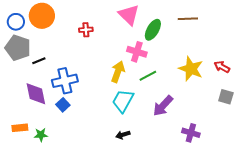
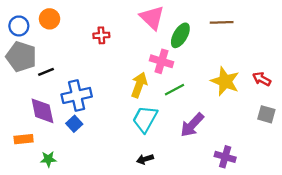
orange circle: (42, 16) -> (50, 19), size x0.7
orange rectangle: (20, 128) -> (24, 139), moved

